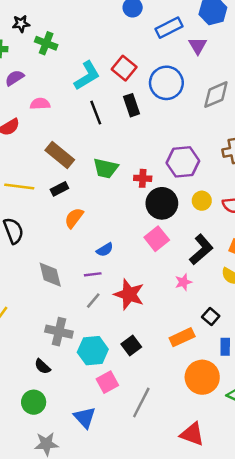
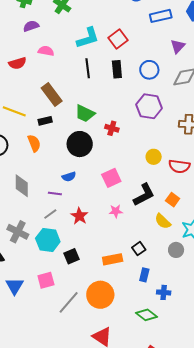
purple triangle: (198, 46) -> (178, 46), moved
blue circle: (166, 83) -> (149, 70), moved, size x0.7
purple hexagon: (183, 162) -> (149, 106), moved
black circle: (162, 203) -> (80, 144), moved
orange semicircle: (74, 218) -> (34, 143), moved, turned 108
pink star: (183, 282) -> (116, 211), moved
red star: (129, 294) -> (79, 216), size x0.7
cyan hexagon: (93, 351) -> (48, 240), moved
orange circle: (202, 377) -> (100, 295), moved
blue triangle: (85, 418) -> (15, 286), moved

